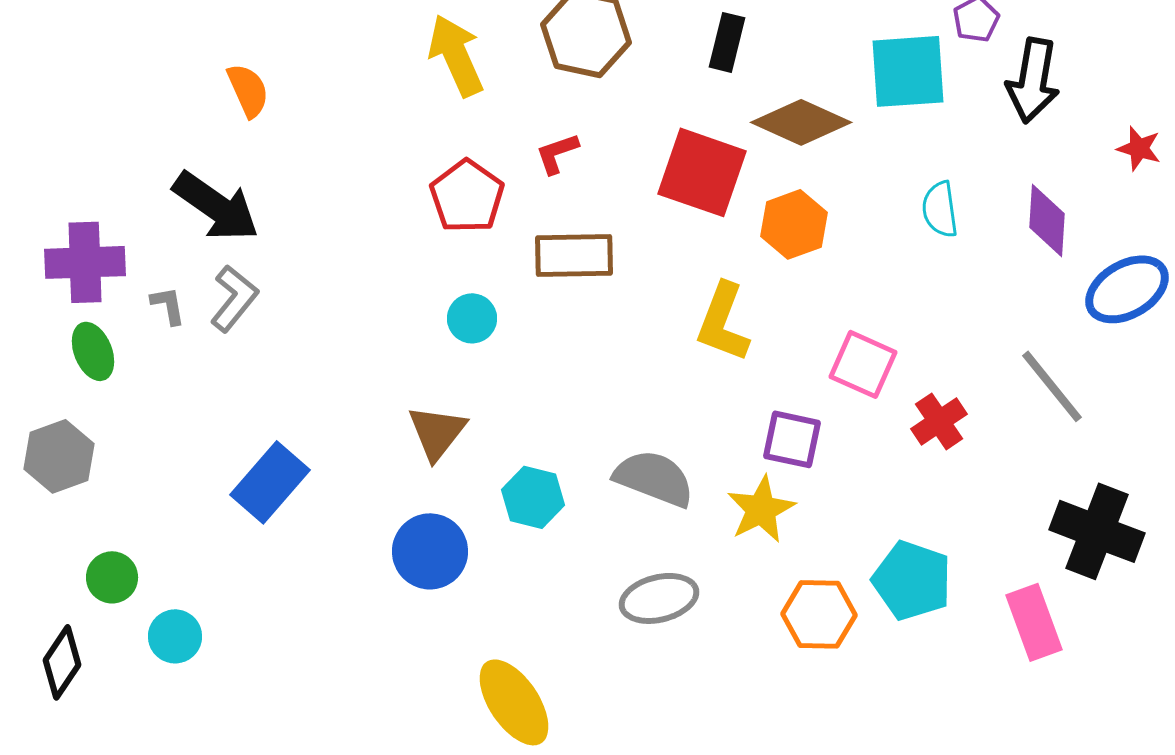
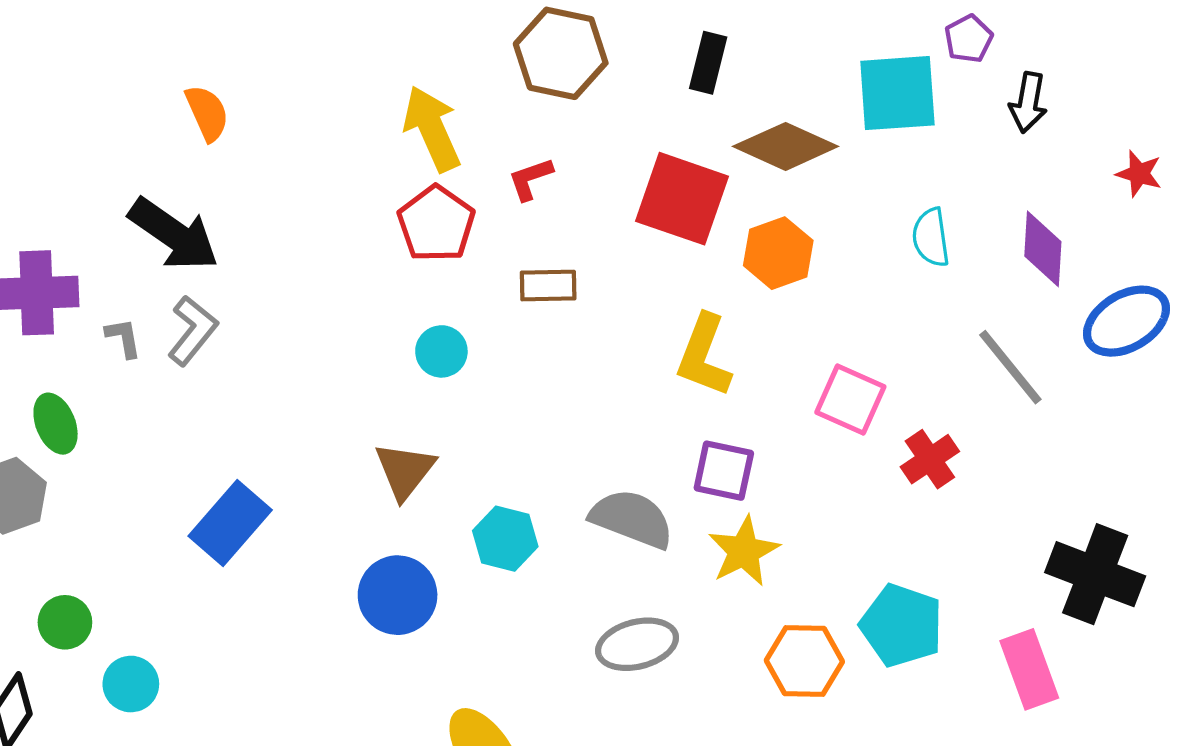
yellow arrow: (456, 55) -> (432, 129), moved
black arrow: (1033, 80) -> (1028, 102), size x0.7
brown rectangle: (574, 255) -> (548, 286), size x0.7
green ellipse: (93, 351) -> (56, 424), moved
gray line: (1052, 386) -> (1010, 367), moved
purple square: (792, 439) -> (724, 471), moved

